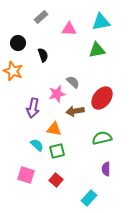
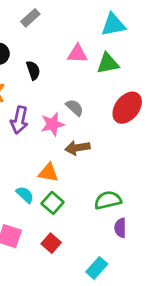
pink triangle: (69, 29) -> (77, 54), moved
red ellipse: (102, 98) -> (127, 108), moved
purple arrow: (33, 108) -> (19, 120), moved
green semicircle: (102, 138) -> (108, 200), moved
green square: (57, 151) -> (53, 203), turned -35

